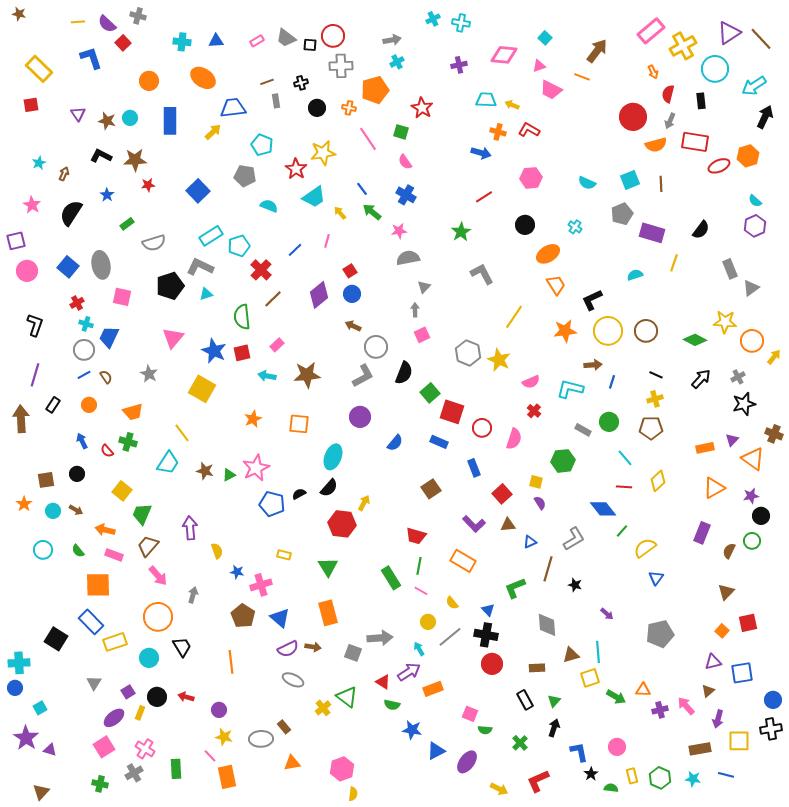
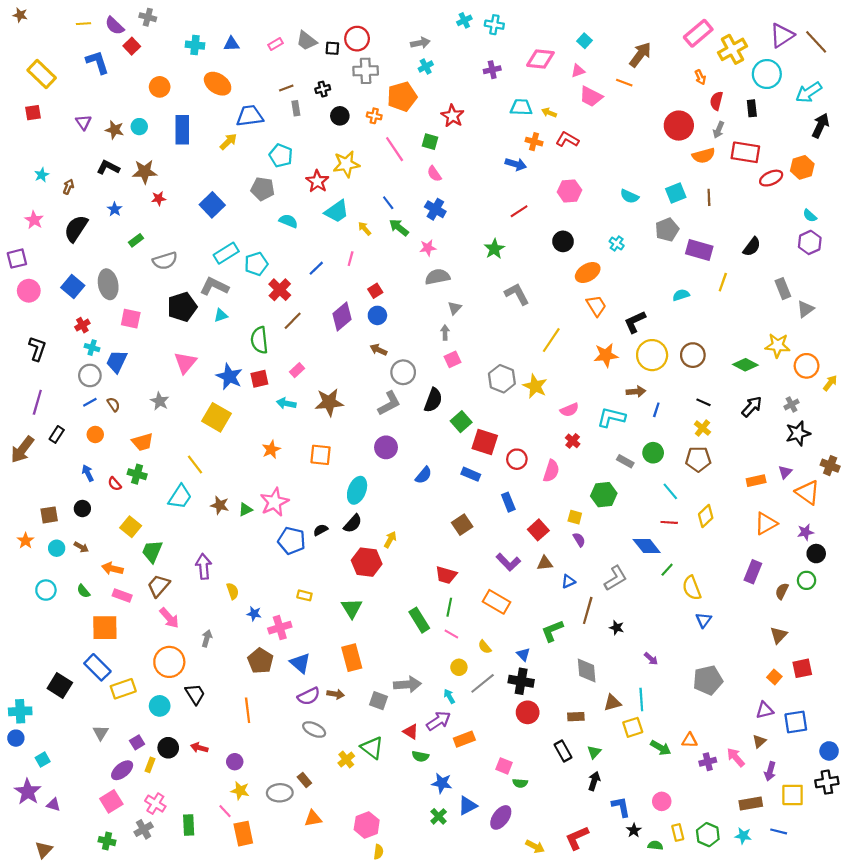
yellow cross: (655, 399) -> (702, 428), turned -35
brown arrow: (21, 419) -> (22, 449), turned -140
yellow semicircle: (645, 548) -> (692, 588), turned -75
green cross: (520, 743) -> (439, 816), moved

